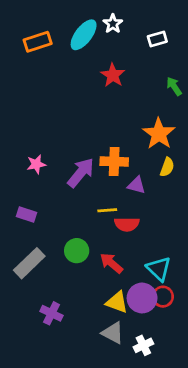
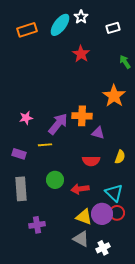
yellow semicircle: (167, 167) -> (120, 157), moved
yellow line: (107, 210) -> (45, 145), moved
gray rectangle: (29, 263) -> (21, 189), turned -50
red arrow: (111, 263) -> (80, 189), turned -48
purple cross: (52, 313) -> (37, 225), turned -35

